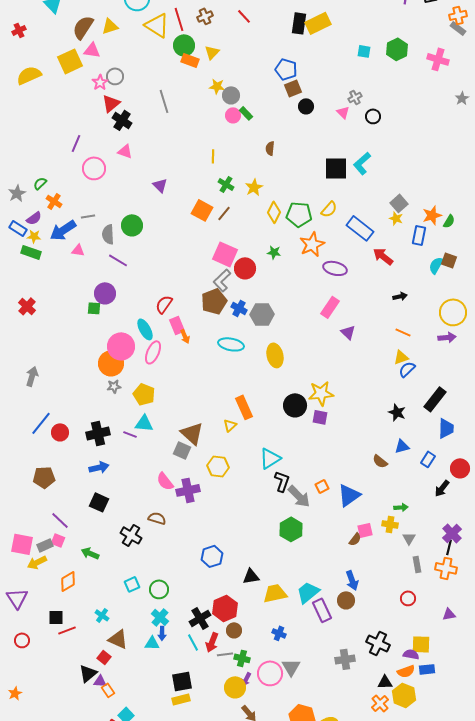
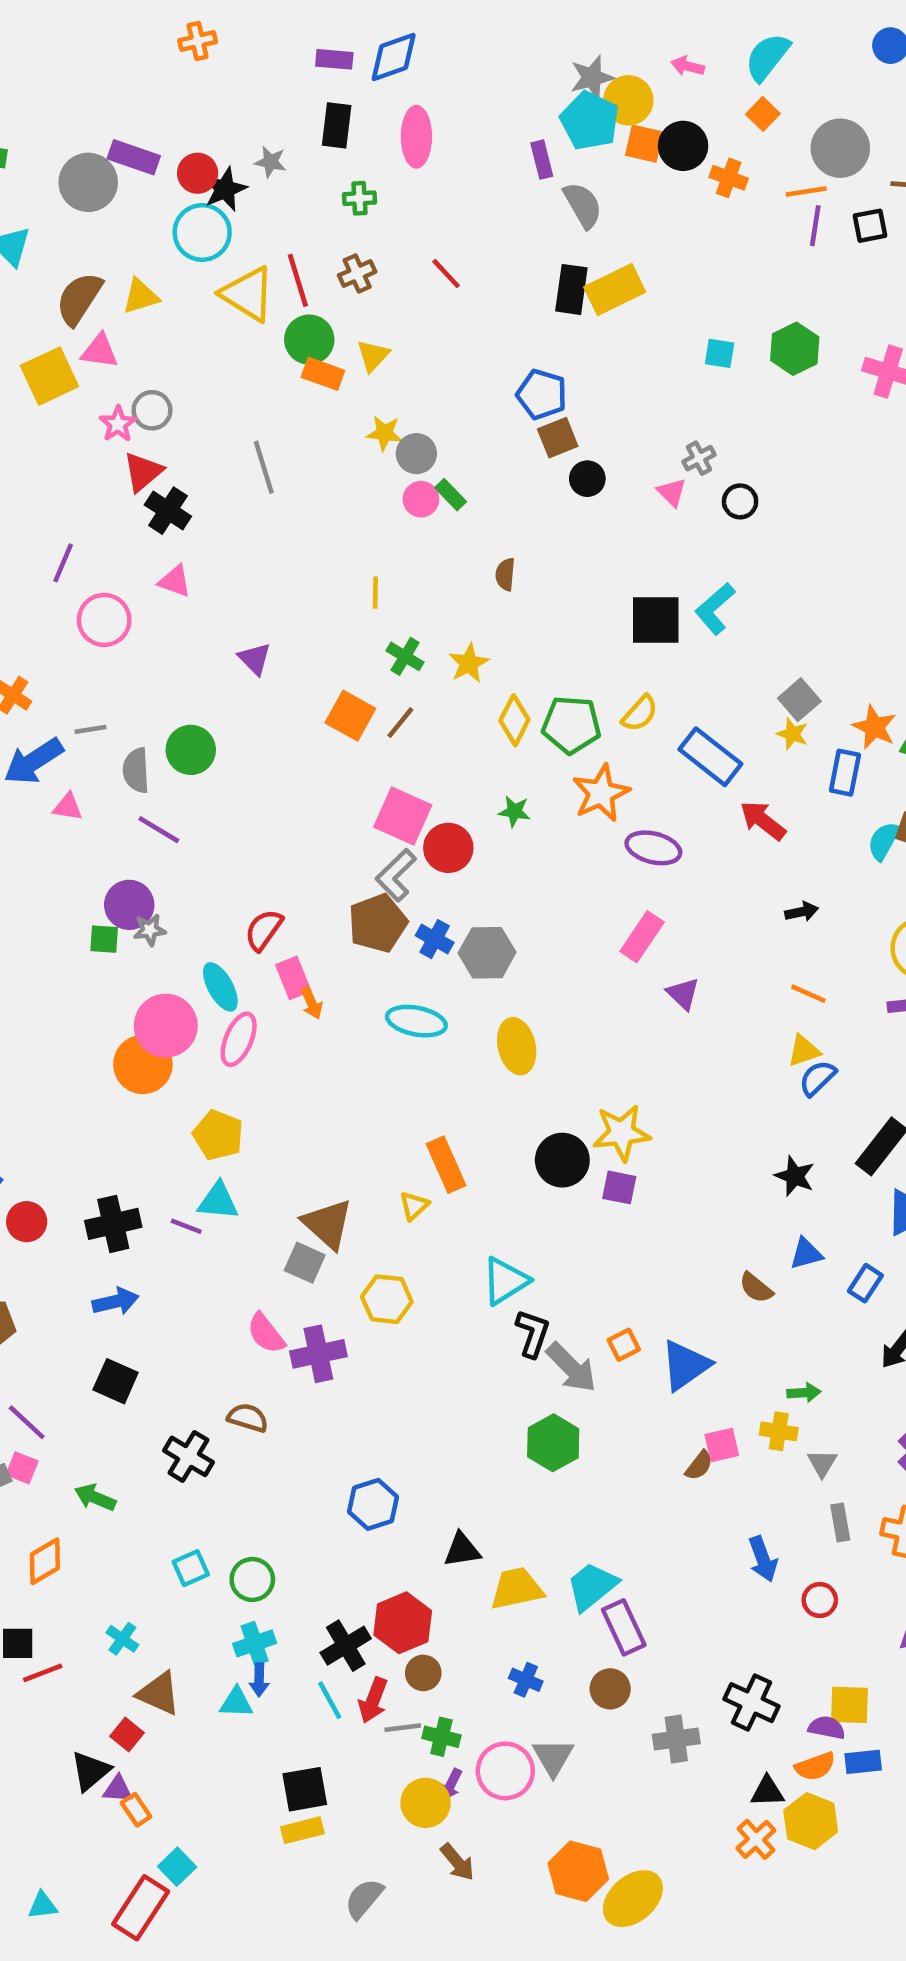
orange star: (432, 215) -> (875, 727), turned -30
gray star: (114, 386) -> (150, 930), moved
blue arrow: (352, 580) -> (763, 1559), moved
brown circle: (346, 600) -> (610, 1689), moved
cyan cross: (160, 617) -> (255, 1643), turned 30

